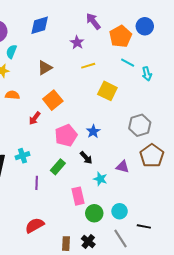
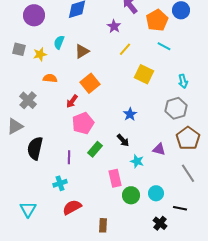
cyan semicircle: (11, 52) -> (59, 42), moved
yellow line: (88, 66) -> (125, 49), turned -32
cyan arrow: (147, 74) -> (183, 81), moved
pink pentagon: (66, 135) -> (83, 123), moved
cyan cross: (22, 156) -> (60, 183), moved
purple line: (37, 183) -> (69, 157), moved
gray line: (121, 239) -> (188, 173), moved
black cross: (88, 242) -> (160, 223), moved

